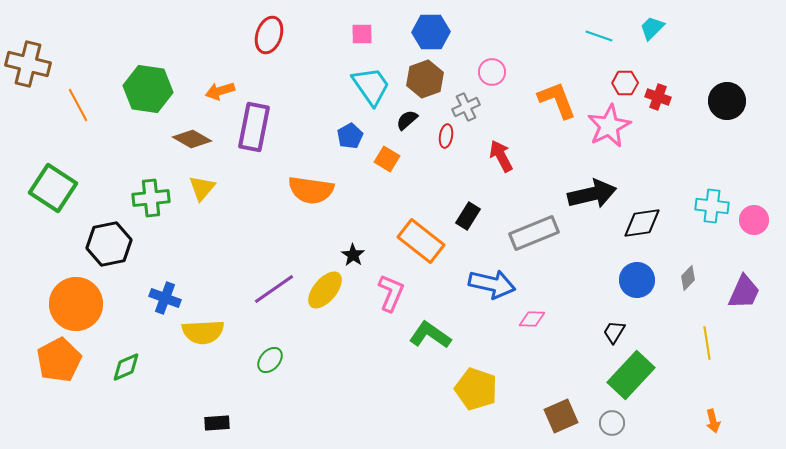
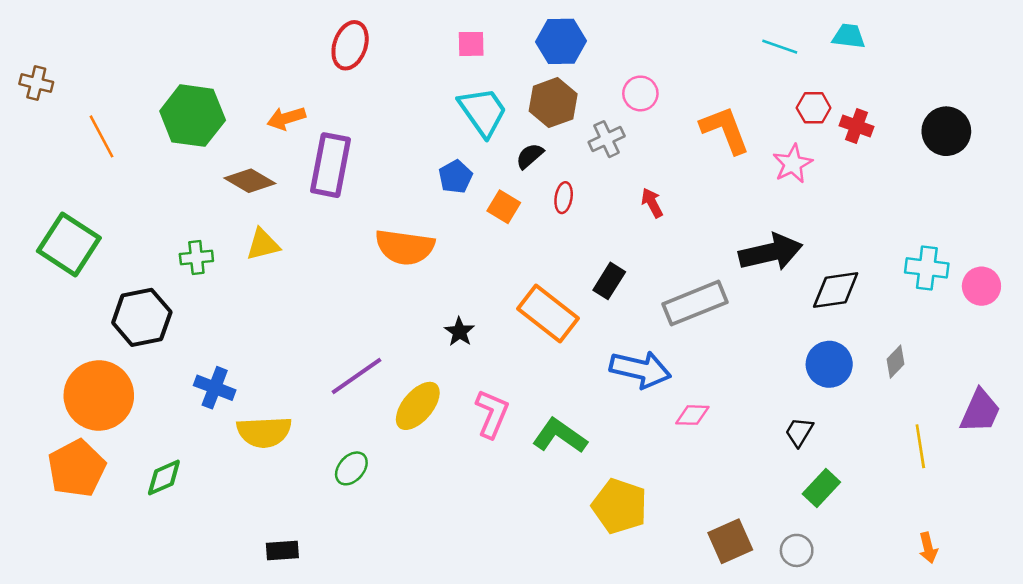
cyan trapezoid: (652, 28) -> (849, 36), turned 52
brown cross: (28, 64) -> (36, 83), size x0.6
pink star: (609, 126) -> (793, 164), size x0.7
red ellipse: (446, 136) -> (564, 198), moved
red arrow: (501, 156) -> (652, 203), size x0.7
yellow triangle: (202, 188) -> (263, 244), turned 36
green cross: (151, 198) -> (196, 257), size x0.7
yellow ellipse: (325, 290) -> (418, 406), moved
purple trapezoid: (744, 292) -> (980, 411), moved
pink L-shape: (391, 293) -> (492, 414), moved
green rectangle: (631, 375) -> (821, 488), size x0.6

